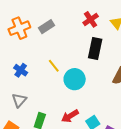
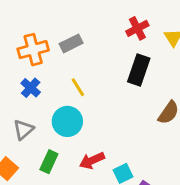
gray rectangle: (46, 27) -> (71, 43), moved
orange cross: (19, 28) -> (33, 50), moved
cyan circle: (75, 79) -> (67, 121), moved

